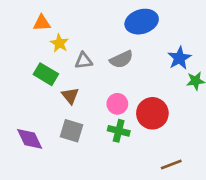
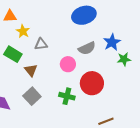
gray semicircle: (121, 59) -> (87, 48), moved
pink circle: (117, 104) -> (68, 64), moved
gray square: (71, 131) -> (32, 96), turned 30

